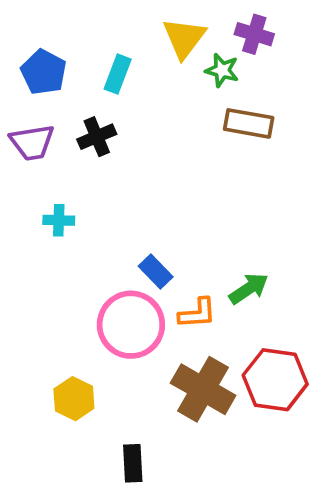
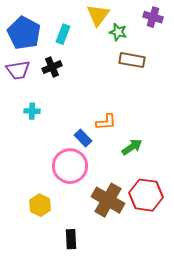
purple cross: (254, 34) -> (153, 17), moved
blue pentagon: (44, 72) -> (24, 33), size x1.4
orange L-shape: (197, 313) -> (106, 122), moved

